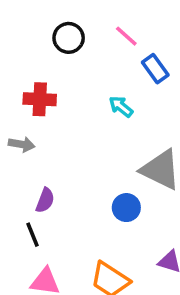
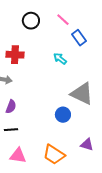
purple semicircle: (45, 200) -> (11, 107), moved
black line: (32, 235) -> (11, 130), turned -72

